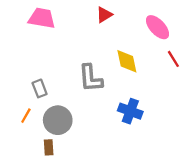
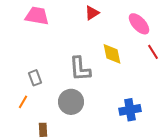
blue cross: (130, 111) -> (130, 110), moved, turned -30
gray circle: (58, 120) -> (71, 102), moved

